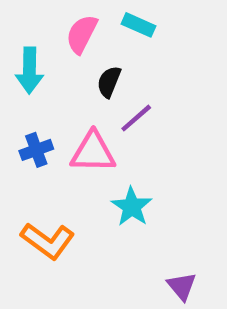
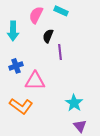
purple line: (136, 118) -> (60, 52), turned -56
pink triangle: (93, 152) -> (35, 81), moved
cyan star: (132, 207) -> (74, 103), moved

